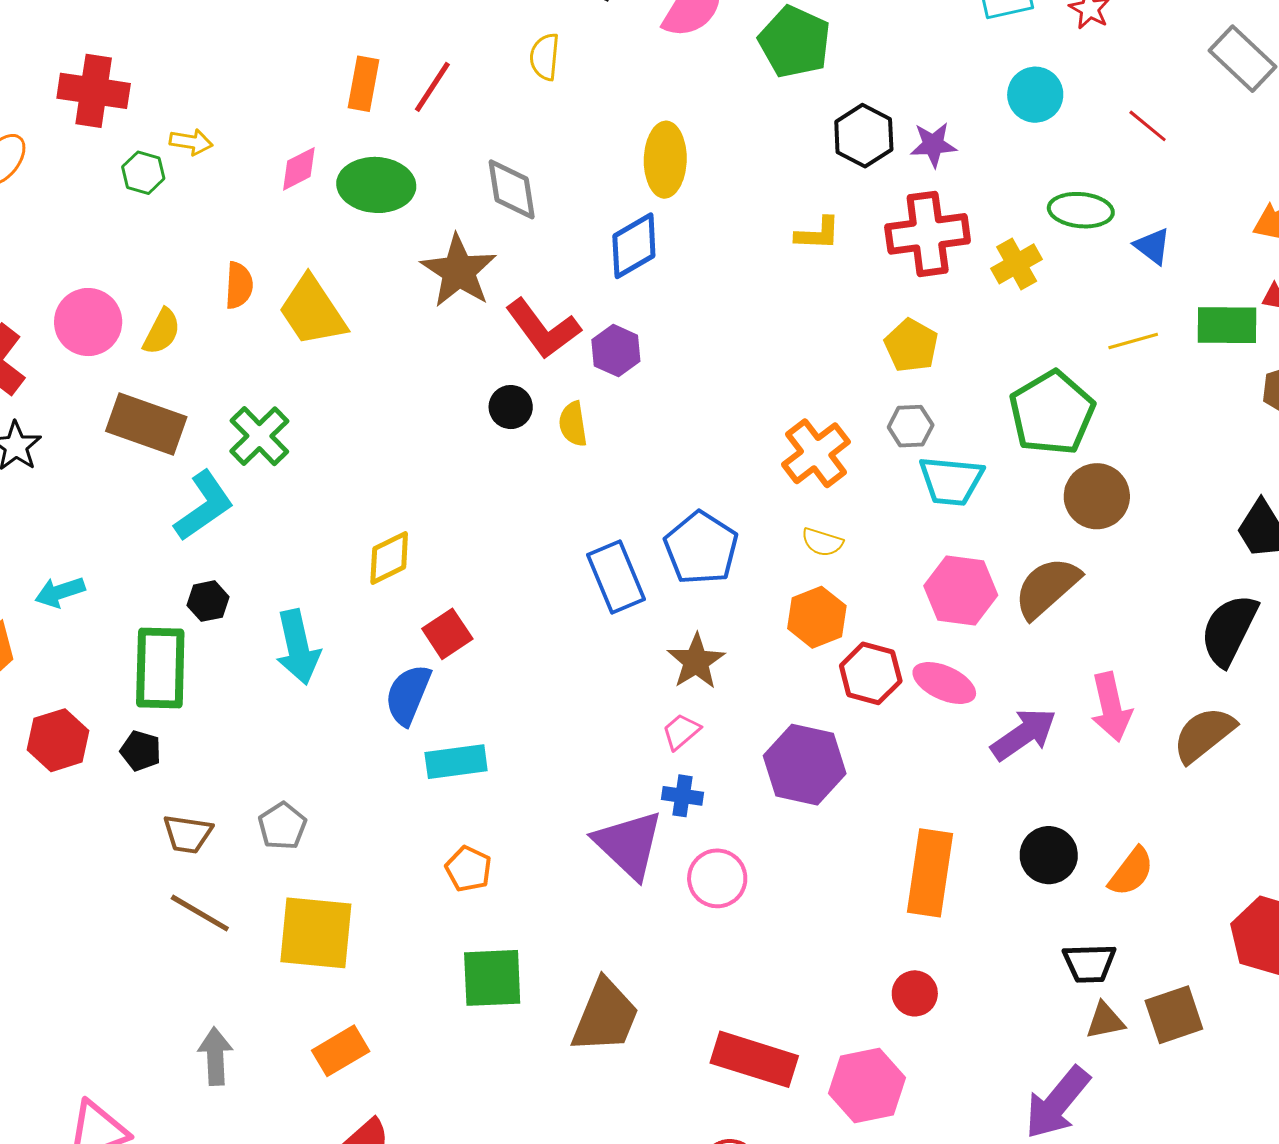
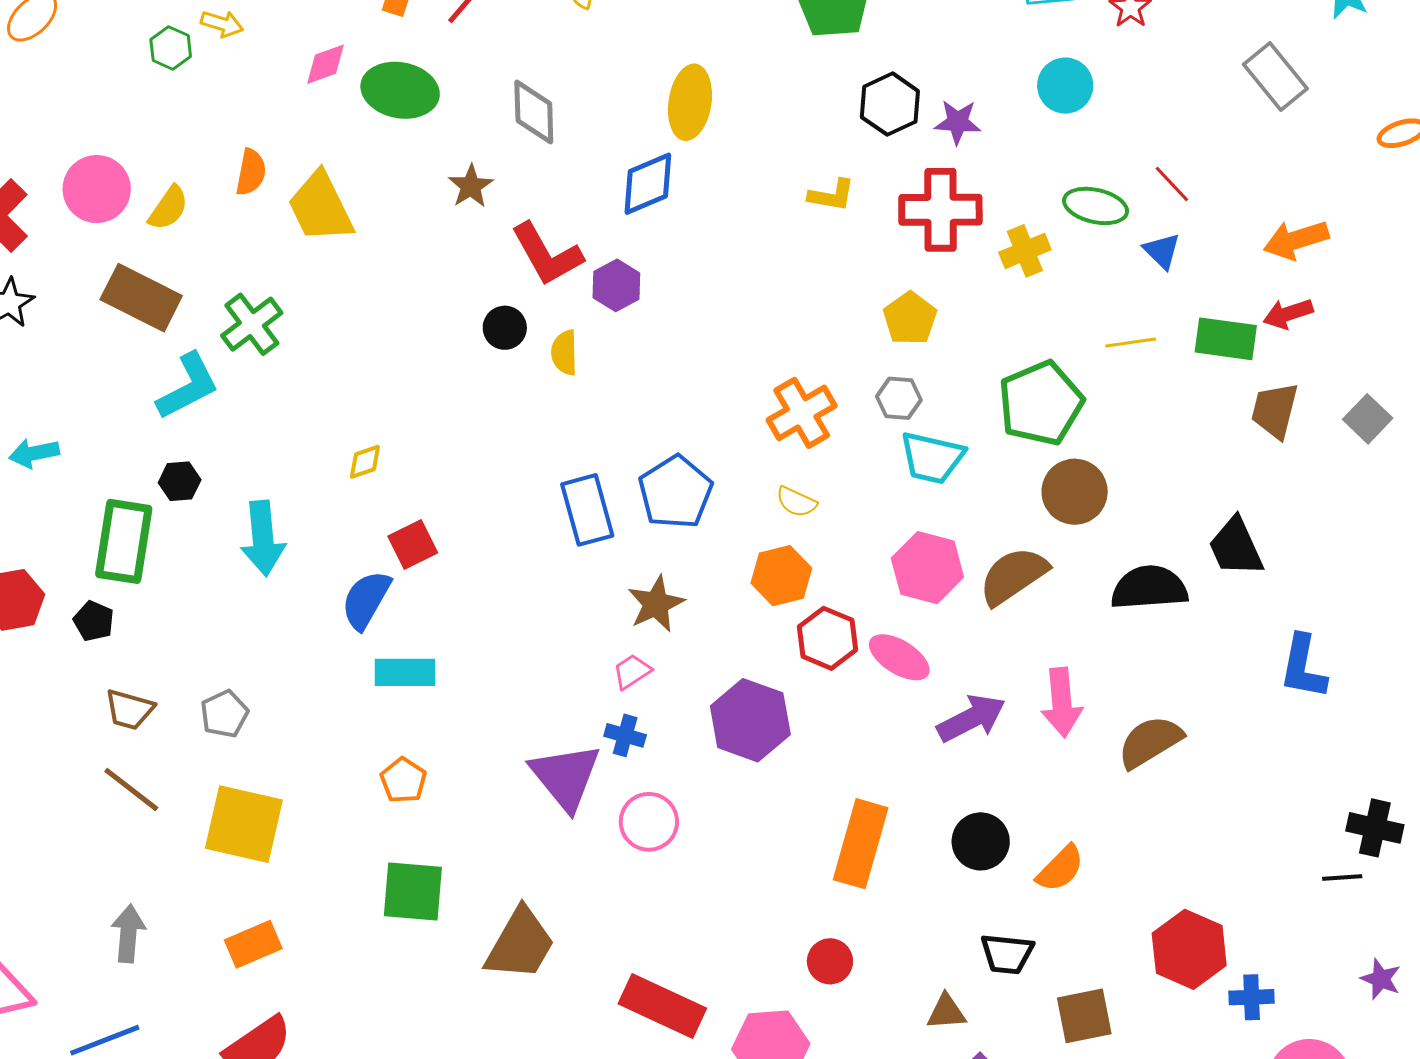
red line: (1148, 126) -> (1172, 184), moved
brown star: (459, 271) -> (471, 186), size x0.6
yellow diamond: (389, 558) -> (365, 462), size x0.7
black semicircle: (1229, 630) -> (1149, 588), moved, turned 52
brown triangle: (1105, 1021) -> (946, 1012), moved

